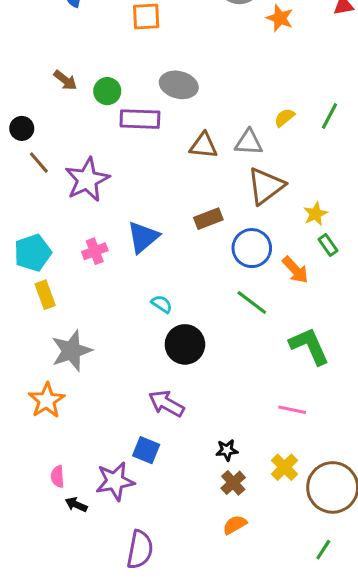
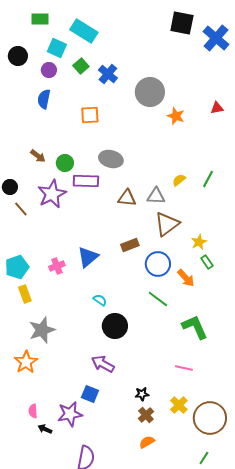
purple star: (87, 180) -> (52, 194), moved

